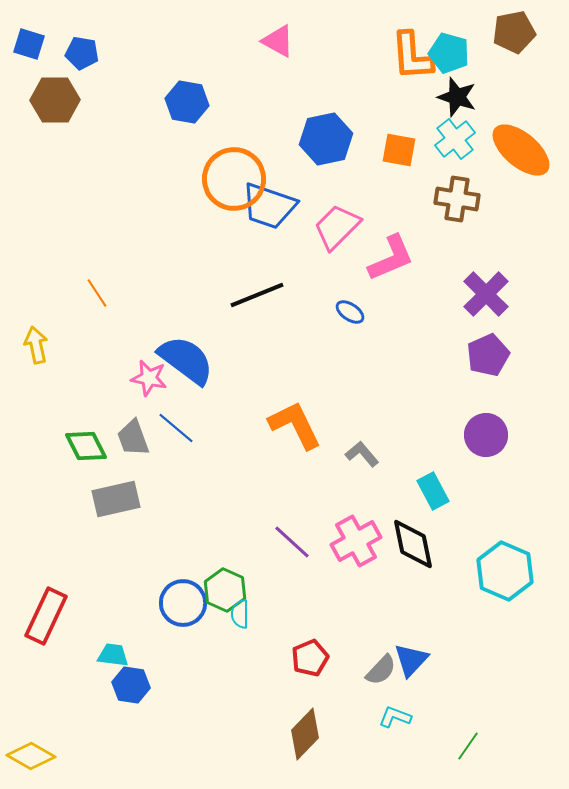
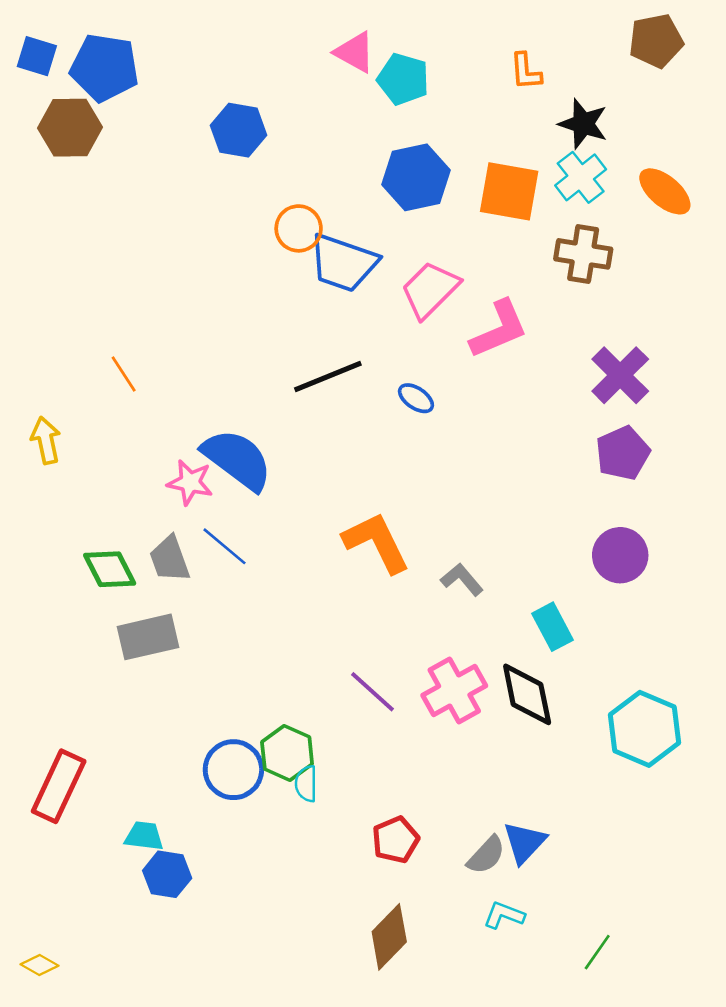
blue pentagon: (82, 53) -> (105, 68), size x1.6
cyan pentagon: (449, 53) -> (403, 79), moved
orange L-shape: (412, 56) -> (526, 71), size x0.6
orange square: (399, 150) -> (509, 191), size x1.4
orange ellipse: (521, 150) -> (665, 191), size x0.7
orange circle: (234, 179) -> (299, 228), size x0.6
blue ellipse: (350, 312) -> (416, 398), moved
yellow diamond: (31, 756) -> (39, 965), size x0.6

